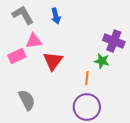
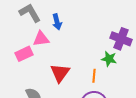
blue arrow: (56, 16) -> (57, 22), moved
red triangle: (53, 61) -> (60, 73), moved

